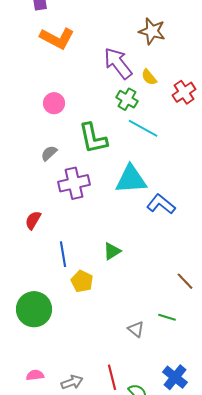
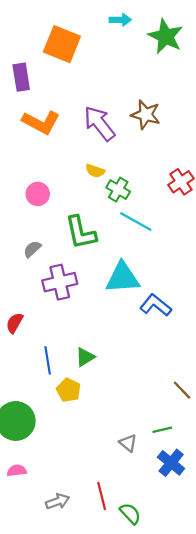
purple arrow: (118, 63) -> (99, 123), moved
yellow semicircle: (149, 77) -> (95, 171), moved, turned -30
green triangle: (112, 251) -> (85, 357), moved
green line: (167, 317) -> (162, 430), turned -30
pink semicircle: (35, 375) -> (17, 471), moved
blue cross: (175, 377) -> (171, 463), moved

